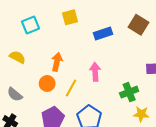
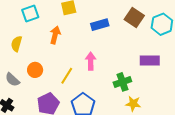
yellow semicircle: (17, 57) -> (17, 44), turned -105
orange arrow: (57, 62) -> (55, 35), moved
orange circle: (47, 84) -> (35, 70), moved

